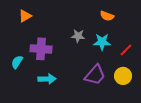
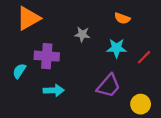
orange triangle: (25, 16) -> (28, 18), size x1.6
gray star: (78, 36) -> (82, 34), moved
yellow circle: (123, 76) -> (141, 104), moved

